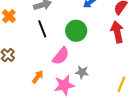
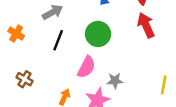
black line: (42, 29) -> (58, 40), turned 54

